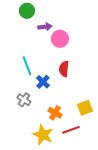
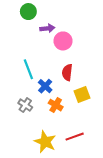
yellow square: (85, 108) -> (82, 95), moved
orange cross: (55, 113) -> (56, 105), moved

